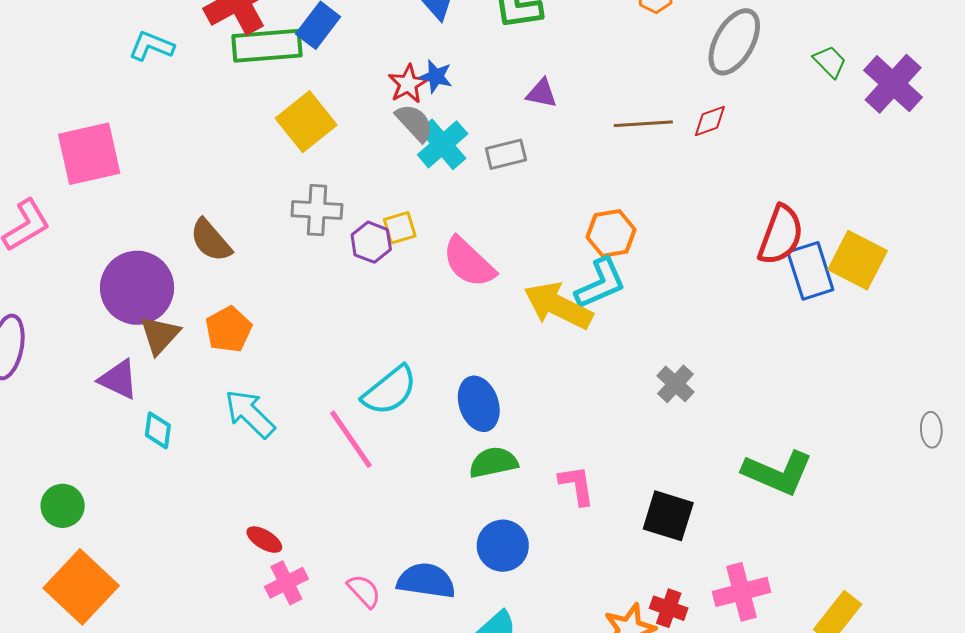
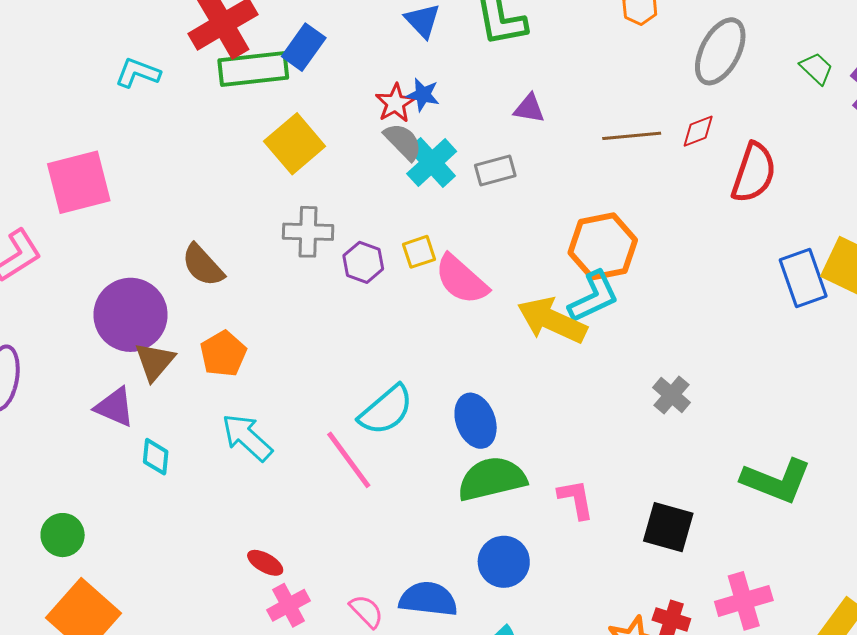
yellow square: (400, 228) -> (419, 252), moved
orange hexagon: (611, 233) -> (603, 246), size x1.4
red semicircle: (781, 235) -> (754, 173), moved
green semicircle: (493, 462) -> (492, 479), size x1.4

